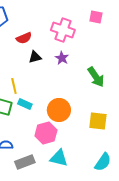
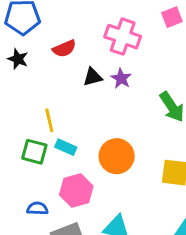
pink square: (96, 17) -> (172, 17), turned -32
black triangle: (35, 57) -> (93, 77), moved
pink hexagon: (46, 133) -> (76, 191), moved

